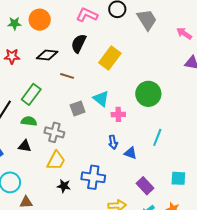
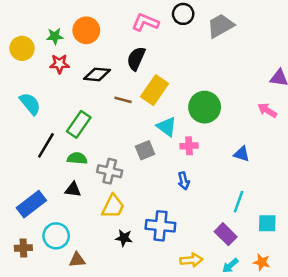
gray trapezoid: (147, 20) -> (221, 26), turned -85
pink arrow: (184, 33) -> (267, 110), moved
red star: (12, 56) -> (59, 64), moved
yellow rectangle: (110, 58) -> (155, 90), moved
green circle: (148, 94) -> (205, 107), moved
gray square: (78, 108) -> (145, 150), moved
cyan line: (157, 137) -> (239, 202), moved
blue triangle: (131, 153) -> (242, 154), moved

